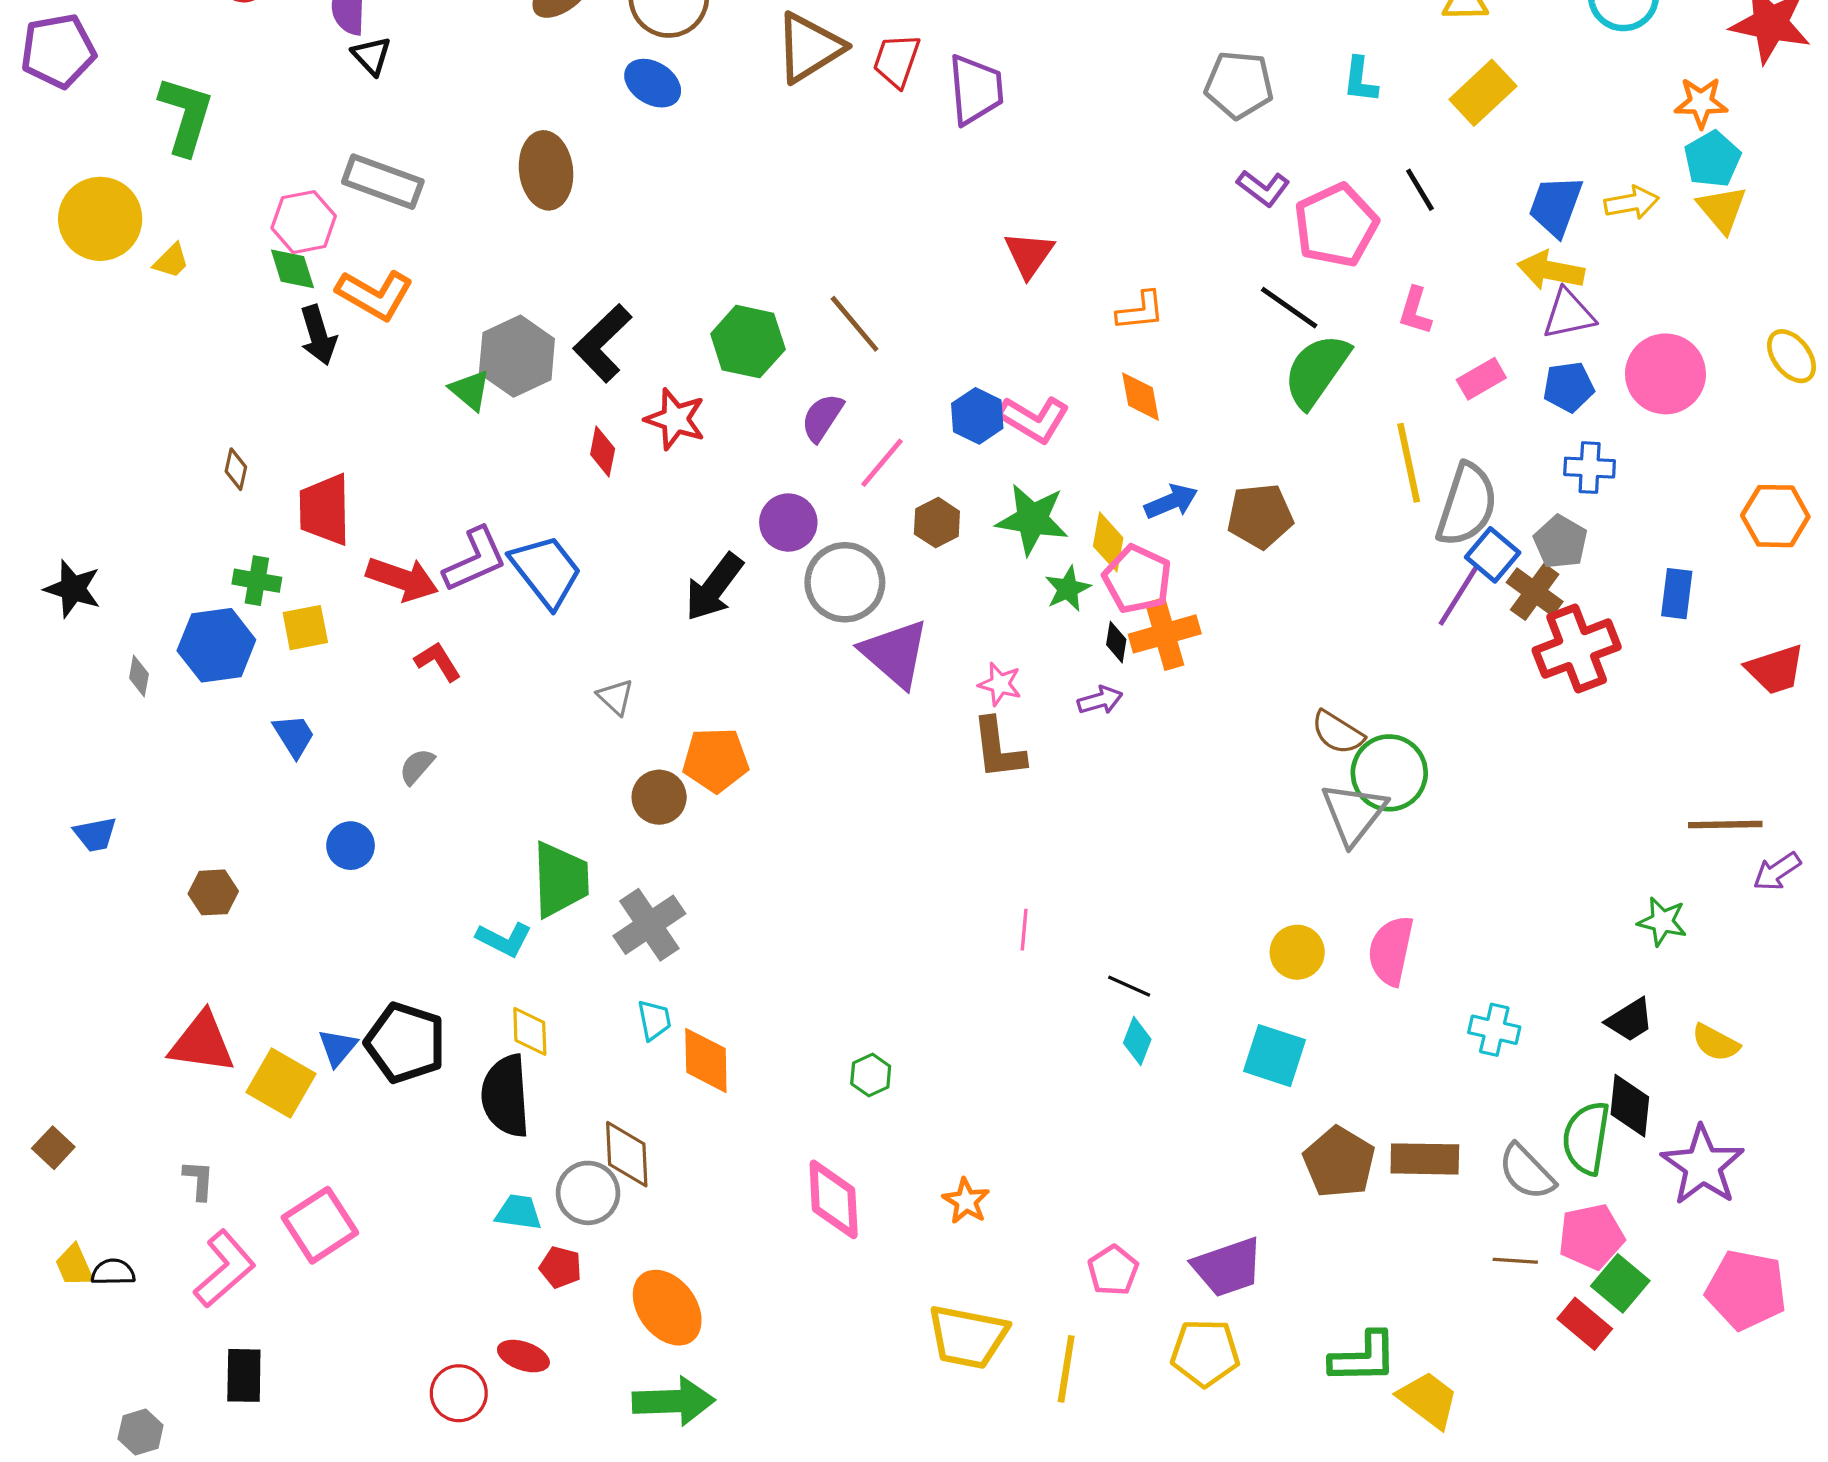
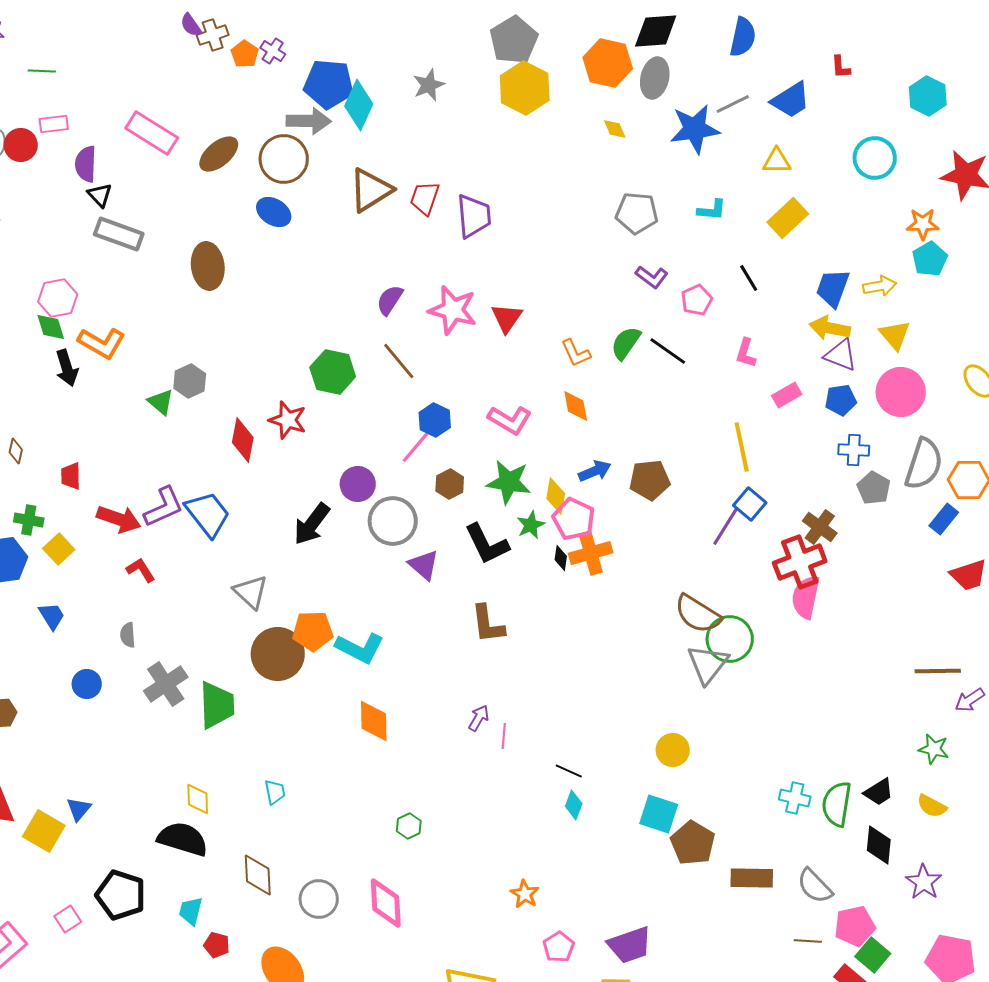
cyan L-shape: (1360, 80) -> (712, 210), turned -92
gray rectangle: (383, 182) -> (119, 234), moved
yellow triangle: (1722, 209) -> (895, 335), moved
pink pentagon: (1336, 225) -> (697, 300), size x0.6
orange L-shape: (1140, 311) -> (576, 353), turned 72
purple triangle: (1569, 314) -> (841, 355), turned 33
black L-shape: (603, 343) -> (487, 544), moved, turned -72
gray hexagon: (517, 356) -> (190, 381), size x0.7
green semicircle: (1317, 371) -> (626, 343), moved, size x0.7
blue hexagon: (977, 416) -> (435, 420), moved
purple semicircle: (822, 418) -> (390, 300), moved
red diamond: (603, 451) -> (243, 440), size x1.4
gray semicircle: (1467, 505) -> (924, 464), moved
red trapezoid: (325, 510) -> (71, 476), size x0.6
gray pentagon: (1560, 542) -> (874, 488), moved
blue square: (1493, 555) -> (750, 504), moved
blue rectangle: (1677, 594) -> (944, 519), moved, turned 32
purple line: (1459, 595) -> (726, 526), moved
yellow square: (305, 628) -> (59, 549), turned -32
red cross: (1577, 649) -> (800, 562), moved
purple triangle: (895, 653) -> (424, 565), size x0.7
pink star: (1000, 684) -> (453, 310), moved, size x1.8
gray triangle: (615, 697) -> (251, 592), size x1.5
purple arrow: (1100, 700) -> (479, 718), moved, turned -44
brown semicircle: (1338, 733) -> (698, 614), size x1.4
gray semicircle: (417, 766) -> (128, 635), turned -45
brown circle: (659, 797) -> (278, 654), size x1.6
green star: (1662, 922) -> (934, 749), moved
gray cross: (649, 925) -> (166, 684), moved
cyan L-shape: (504, 939) -> (360, 648), moved, size x1.4
pink semicircle: (1391, 951) -> (806, 597), moved
black pentagon: (405, 1043) -> (121, 895), moved
orange diamond: (706, 1060) -> (374, 721), moved
black semicircle: (506, 1096) -> (183, 839), turned 111
green semicircle: (1586, 1138) -> (837, 804), moved
brown pentagon: (1339, 1162) -> (693, 843), moved
purple star: (1703, 1165) -> (924, 882), size x0.7
gray circle: (588, 1193) -> (319, 899), moved
orange star: (966, 1201) -> (525, 894), moved
cyan trapezoid: (519, 1212) -> (191, 911), turned -84
pink square: (320, 1225) -> (68, 919), size x0.6

